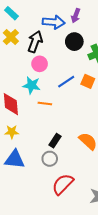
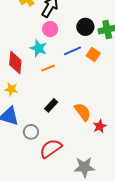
black circle: (74, 42) -> (85, 27), moved
orange line: (45, 104) -> (48, 68), turned -40
gray circle: (50, 159) -> (31, 132), moved

